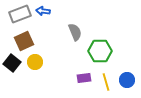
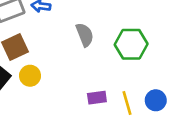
green hexagon: (100, 51) -> (131, 44), moved

